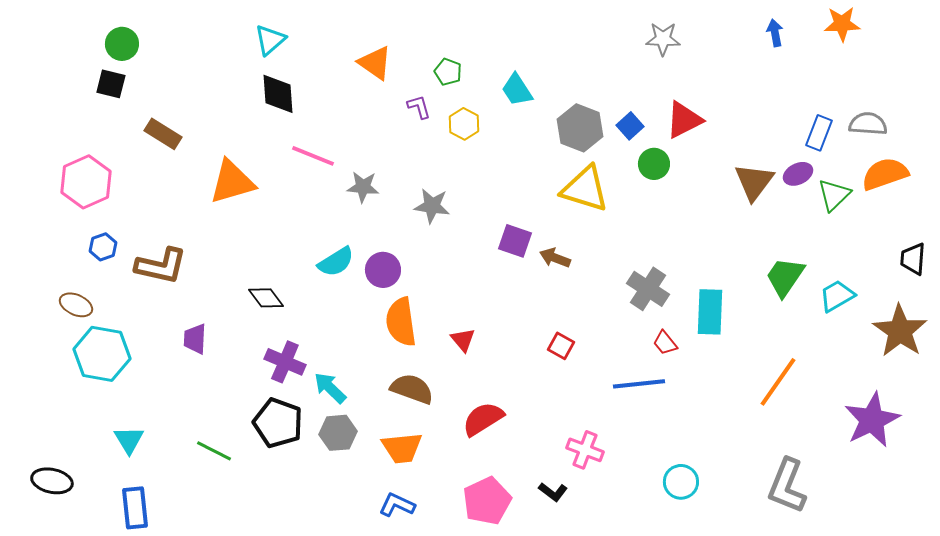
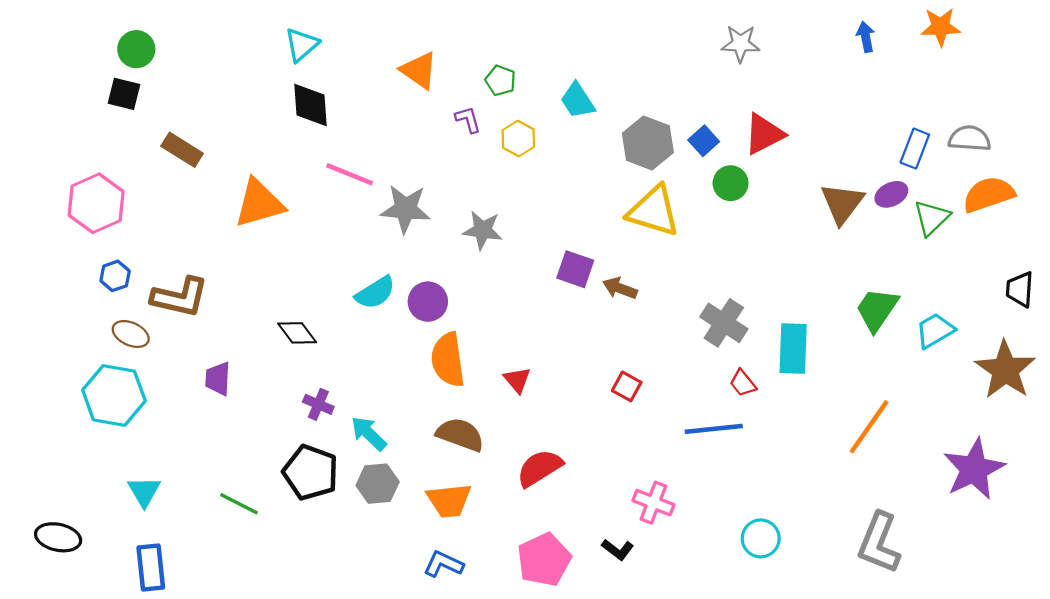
gray star: (363, 187) -> (405, 209), size x1.4
brown ellipse: (76, 305) -> (131, 334), moved
purple cross: (285, 362) -> (318, 404), size x0.7

